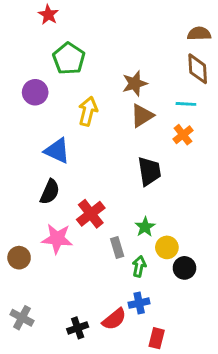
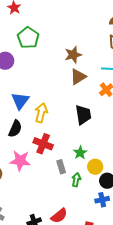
yellow arrow: (88, 111) -> (41, 113), moved
blue triangle: (57, 151) -> (20, 101), turned 42
red cross: (91, 214) -> (43, 144), turned -30
blue cross: (139, 303) -> (102, 200), moved

